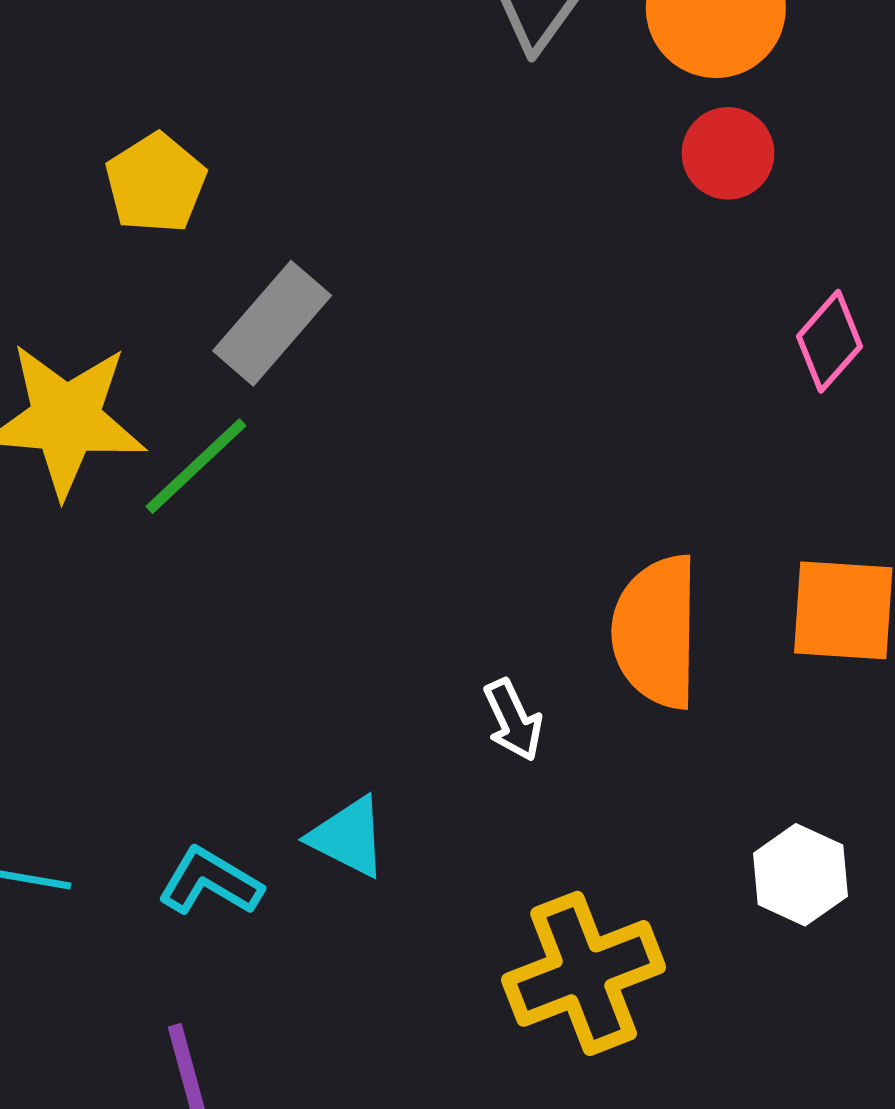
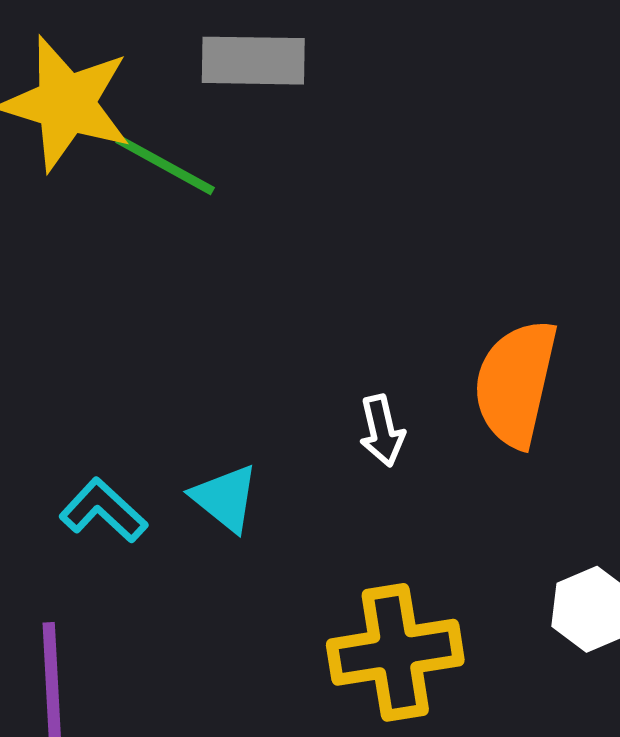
gray rectangle: (272, 323) -> (253, 61), turned 38
green line: (196, 466) -> (165, 165), turned 60

